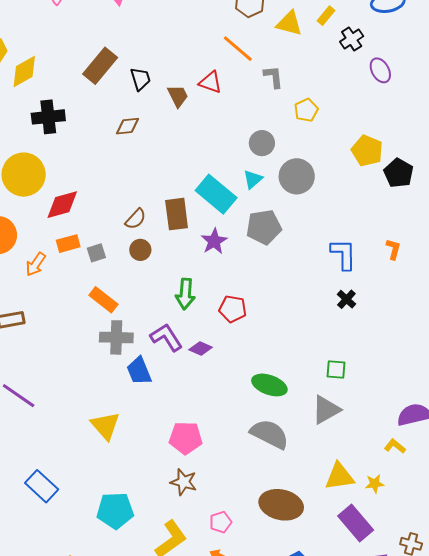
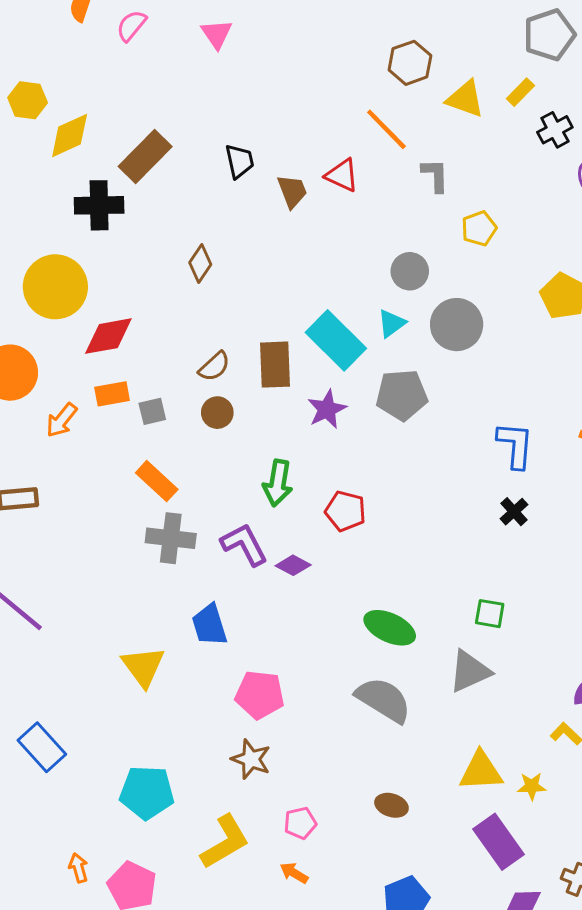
brown rectangle: (100, 66) -> (145, 157), moved
brown diamond: (128, 126) -> (200, 264), moved, turned -55
blue trapezoid: (139, 371) -> (209, 625), moved
brown ellipse: (281, 505) -> (391, 805), size x0.5

